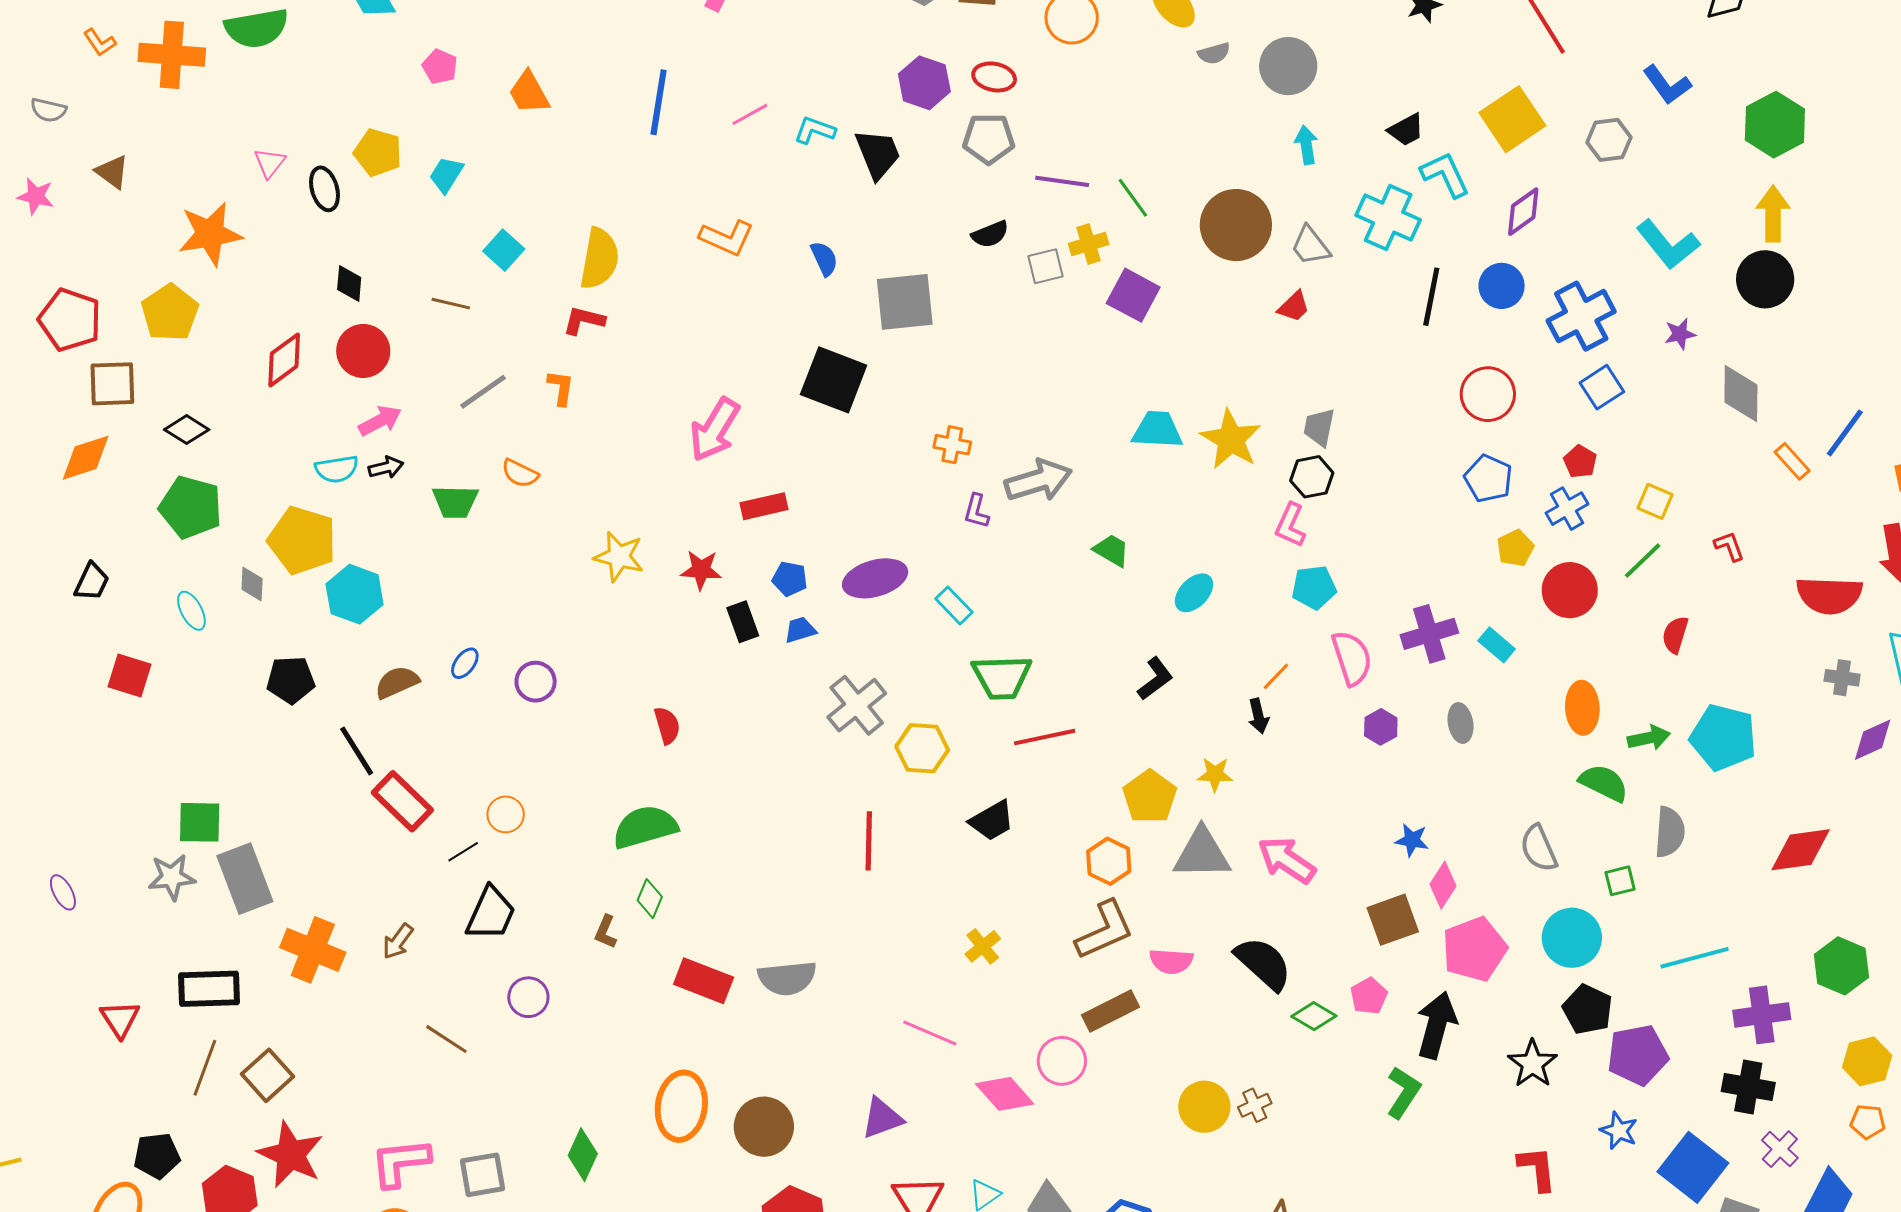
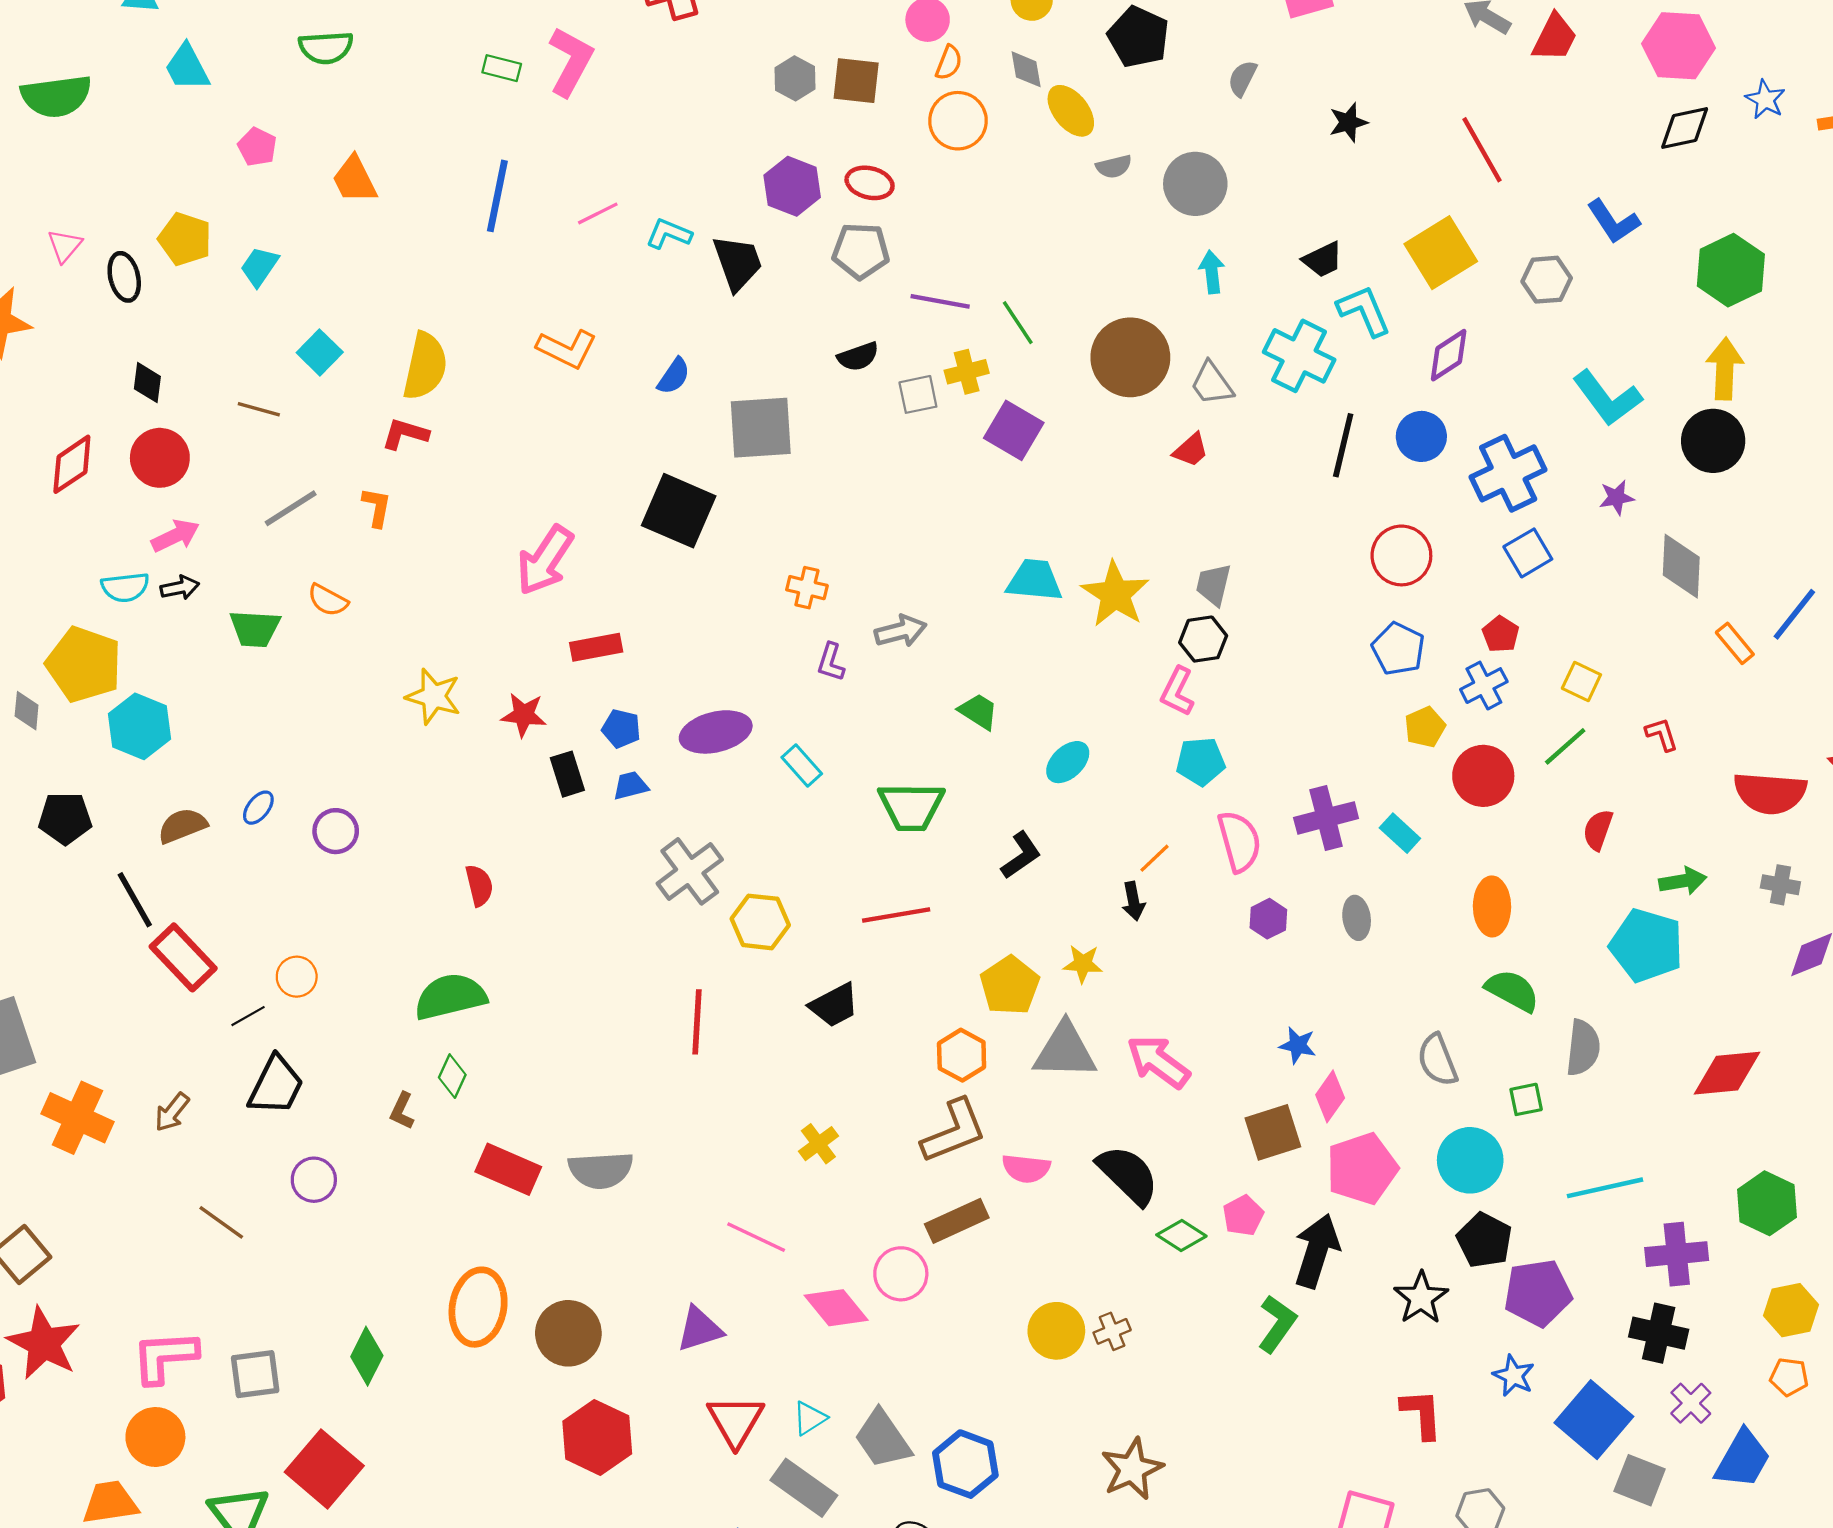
blue semicircle: (824, 259) -> (674, 376), turned 57
gray arrow: (1038, 480) -> (901, 631), size x0.7
green trapezoid: (1002, 677) -> (911, 806), moved
green arrow: (1649, 738) -> (1683, 881), moved

